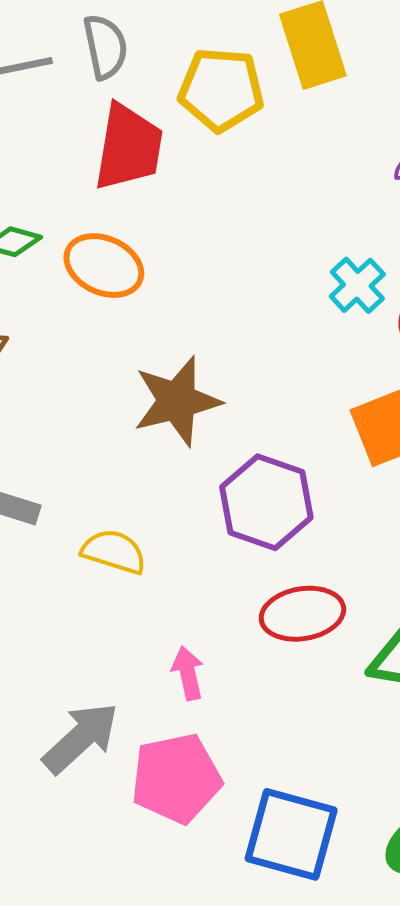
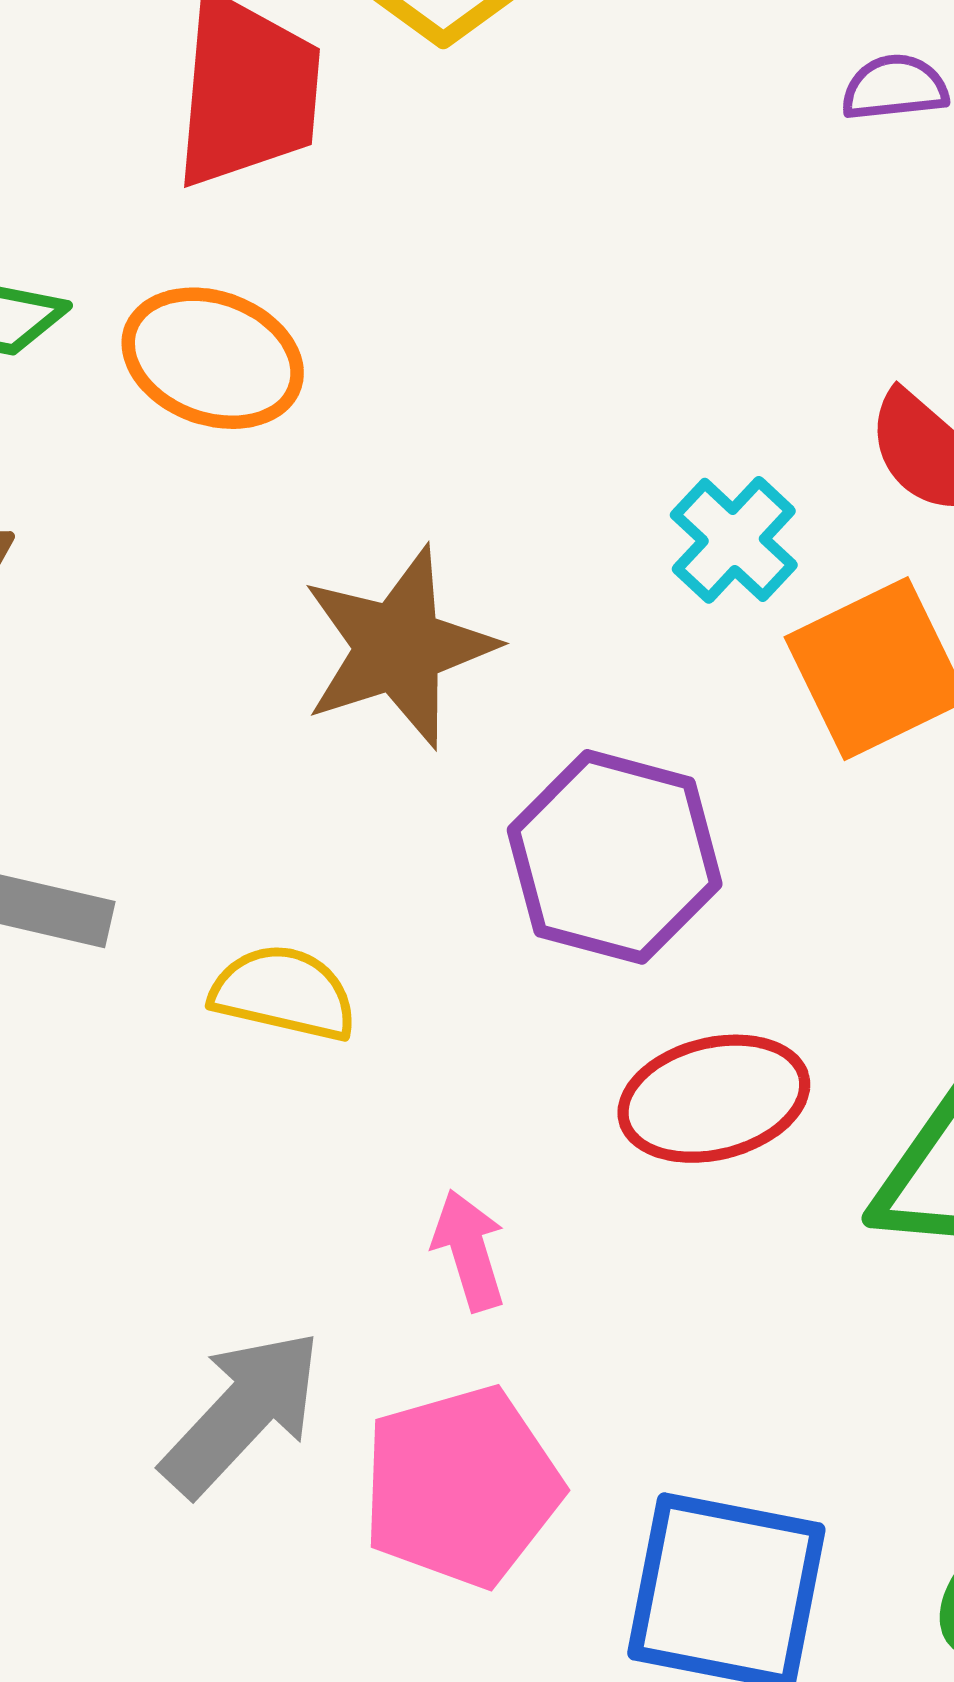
cyan cross: (357, 285) -> (734, 540), moved

